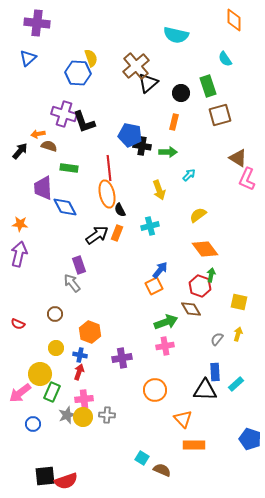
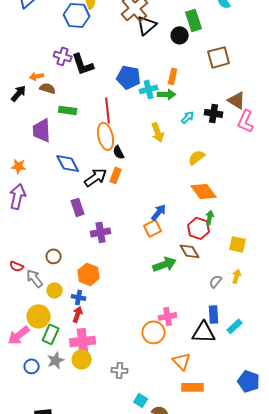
green rectangle: (208, 86) -> (194, 20), moved
purple cross: (64, 114) -> (63, 56), size x0.7
orange rectangle: (174, 122) -> (173, 76), moved
black cross: (142, 146) -> (214, 113), moved
blue diamond: (65, 207) -> (68, 163), moved
cyan cross: (150, 226) -> (149, 89), moved
gray arrow: (72, 283) -> (35, 278), moved
pink cross: (165, 346) -> (168, 316), moved
purple cross: (122, 358) -> (101, 232), moved
pink cross: (84, 399) -> (83, 341), size x1.4
gray star: (67, 415) -> (56, 360), moved
gray cross: (107, 415) -> (120, 370), moved

